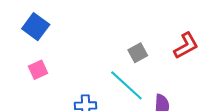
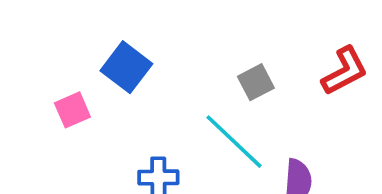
blue square: (36, 27) -> (126, 67), moved

